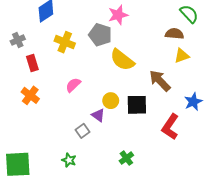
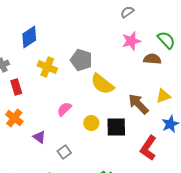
pink star: (118, 15) -> (131, 41), moved
yellow triangle: (182, 56) -> (163, 96), moved
pink semicircle: (73, 85) -> (64, 109), moved
purple triangle: (98, 115) -> (39, 137), moved

